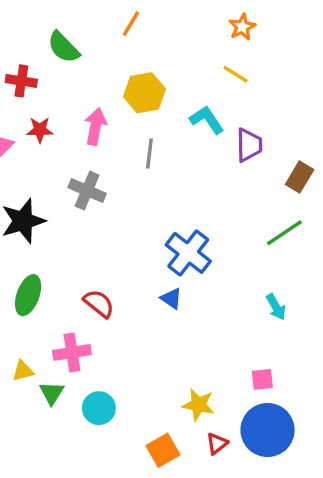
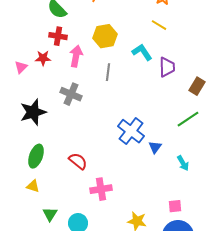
red cross: (21, 81) -> (58, 36), moved
blue triangle: (171, 298) -> (155, 147), moved, turned 32
pink cross: (72, 352) -> (101, 189), moved
yellow triangle: (23, 371) -> (33, 186), moved, turned 32

